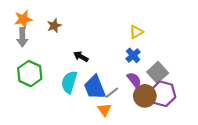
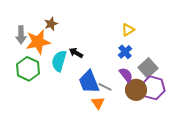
orange star: (23, 19) -> (38, 42), moved, size x1.4
cyan semicircle: (69, 82) -> (59, 61), moved
gray line: (112, 93) -> (105, 87), turned 64

